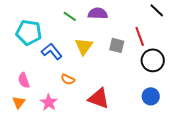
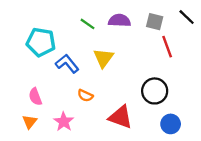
gray square: (117, 45) -> (155, 22), moved
black circle: (153, 60) -> (155, 91), moved
blue circle: (151, 96) -> (171, 124), moved

